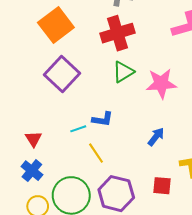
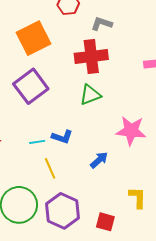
pink star: (161, 83) -> (131, 131), moved
blue arrow: (156, 137) -> (99, 160), moved
red square: (162, 186) -> (105, 222), moved

